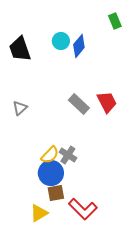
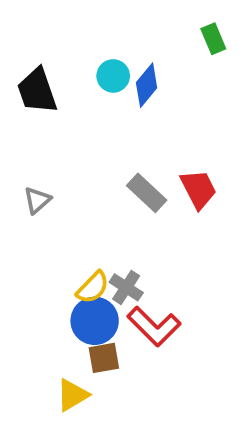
red L-shape: (83, 209) -> (154, 326), moved

